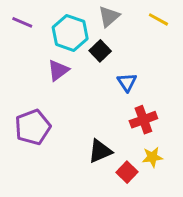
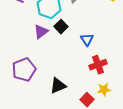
black square: (100, 51) -> (61, 27), moved
black triangle: (100, 151) -> (58, 86), moved

